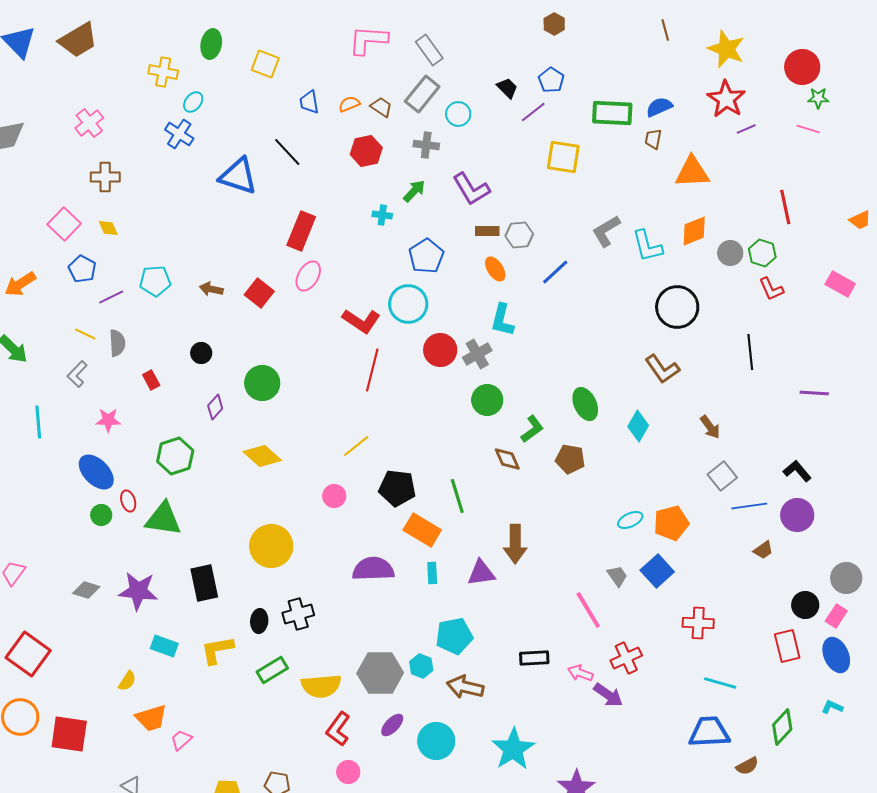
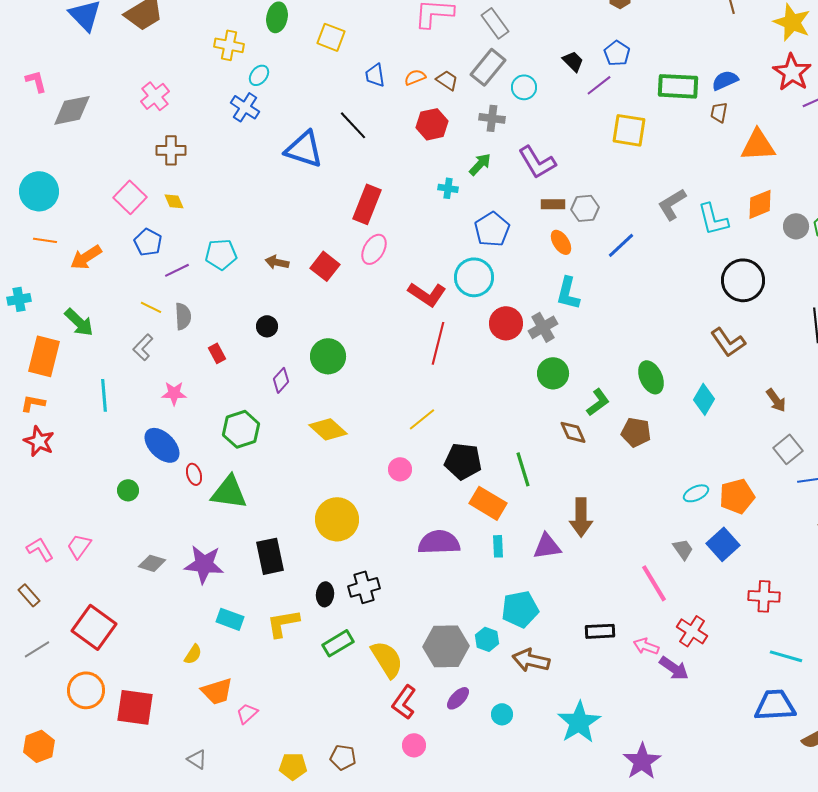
green circle: (101, 515) -> (128, 490), moved
red cross: (626, 658) -> (692, 631), turned -32
yellow semicircle: (321, 686) -> (387, 659), turned -117
cyan circle: (436, 741) -> (502, 714), size x0.6

